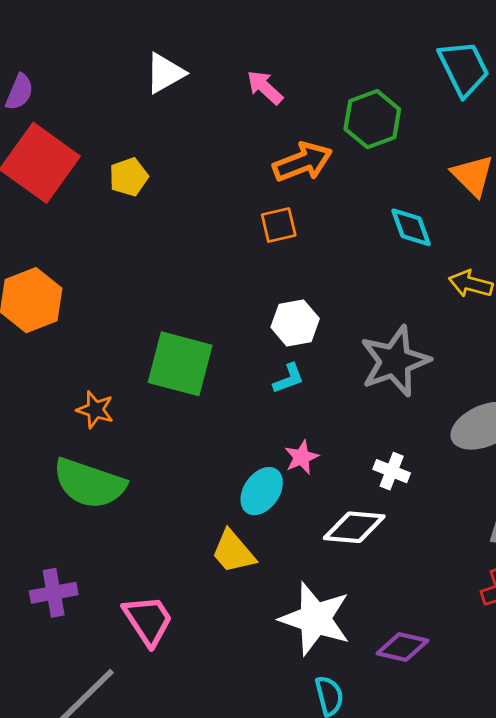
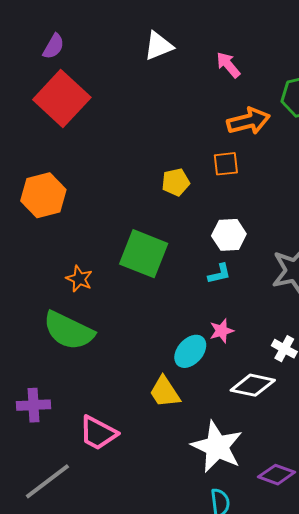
yellow pentagon: (129, 177) -> (176, 182), moved
pink trapezoid: (148, 620) -> (98, 433), turned 144

